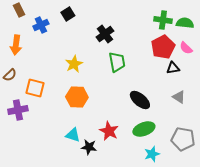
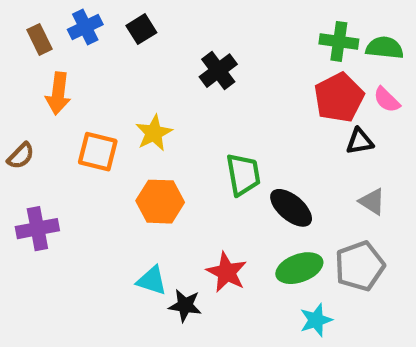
brown rectangle: (19, 10) -> (39, 39), moved
blue cross: (41, 25) -> (85, 27), moved
orange arrow: (16, 45) -> (58, 93), moved
green trapezoid: (117, 62) -> (243, 175), moved
orange square: (35, 88) -> (98, 152), moved
gray pentagon: (183, 139) -> (360, 266), moved, turned -30

